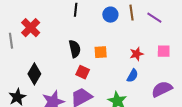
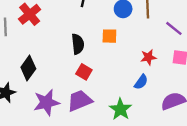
purple line: (154, 18) -> (174, 28), moved
orange square: (101, 52) -> (109, 36), moved

